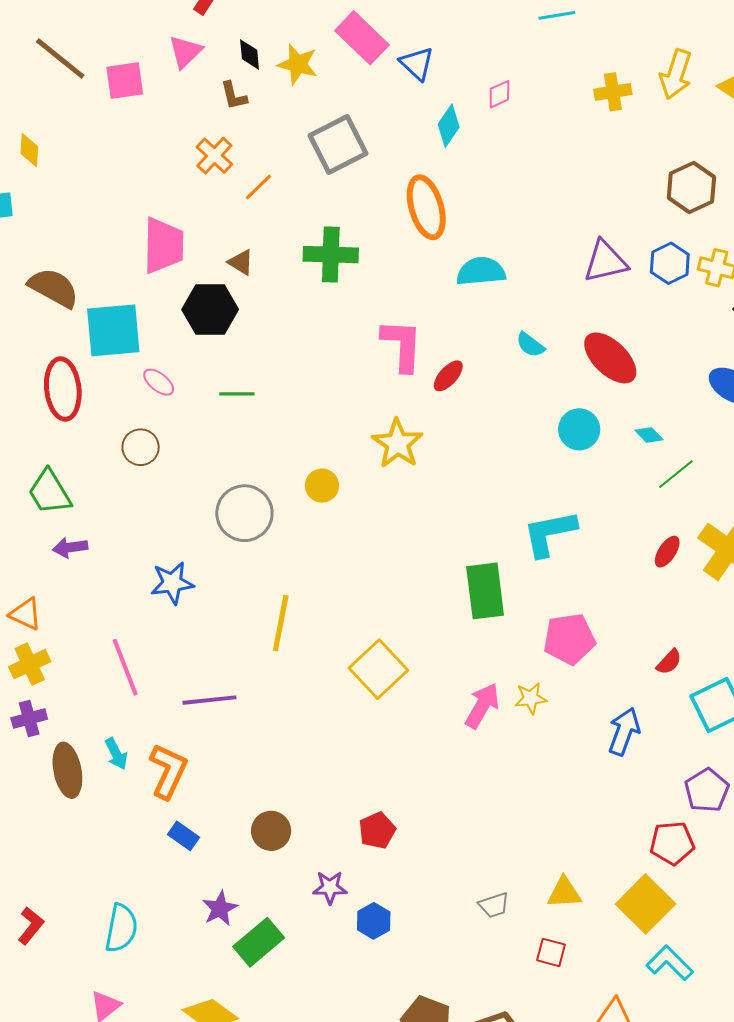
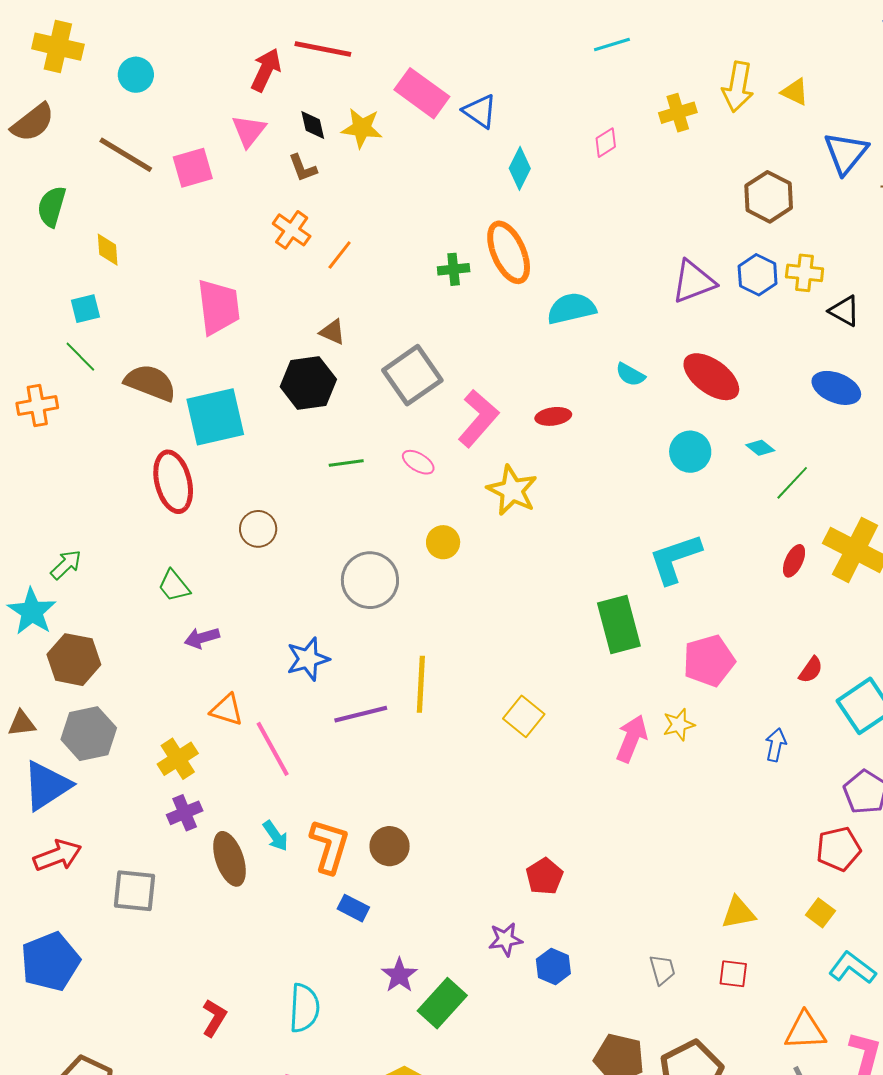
pink diamond: (499, 94) -> (606, 143), moved
gray square: (338, 145) -> (412, 375), moved
pink trapezoid: (163, 245) -> (218, 307), moved
green cross: (331, 255) -> (454, 269), moved, size x0.6
pink L-shape: (402, 345) -> (478, 418), moved, turned 46
red ellipse: (448, 376) -> (553, 416), turned 48
pink ellipse: (159, 382) -> (418, 462), moved
green trapezoid: (49, 492) -> (174, 586), size x0.7
orange triangle: (26, 614) -> (227, 710), moved
yellow square: (378, 669) -> (524, 716), size x0.7
purple line: (209, 700) -> (361, 714), moved
blue arrow: (624, 731) -> (776, 745), size x0.7
brown circle: (271, 831) -> (390, 846), moved
yellow square: (646, 904) -> (820, 913), size x0.5
gray trapezoid: (494, 905) -> (662, 970), moved, turned -80

